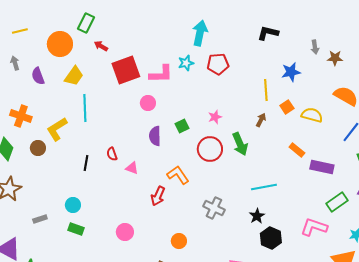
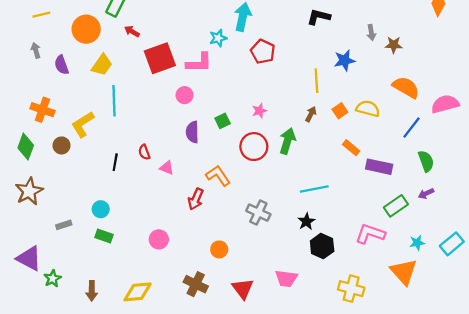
cyan star: (186, 63) -> (218, 38), moved
red pentagon: (218, 64) -> (263, 52), turned 30
orange square: (287, 107) -> (340, 111), moved
green arrow: (240, 144) -> (287, 141), turned -140

